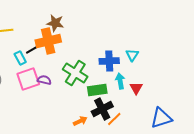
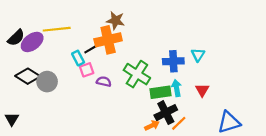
pink square: (28, 79) -> (87, 70), moved, size x0.6
cyan arrow: (120, 81) -> (177, 88), moved
orange arrow: (80, 121) -> (152, 125), moved

